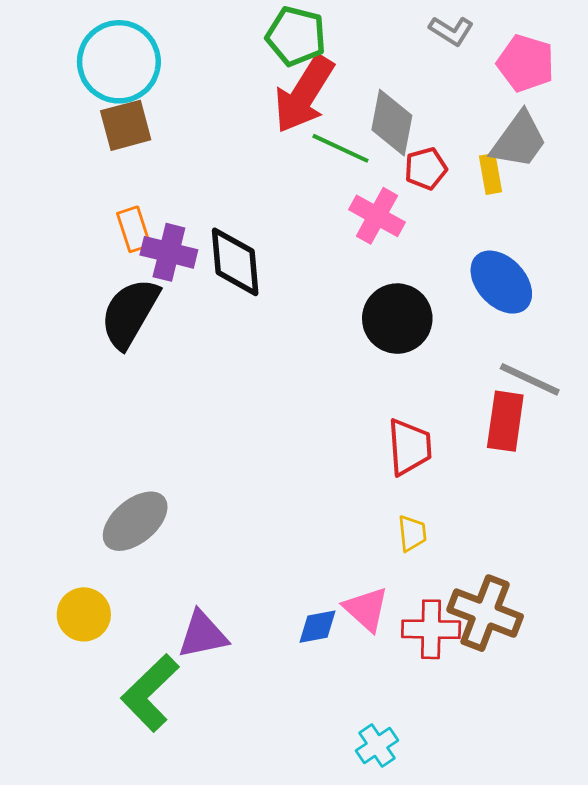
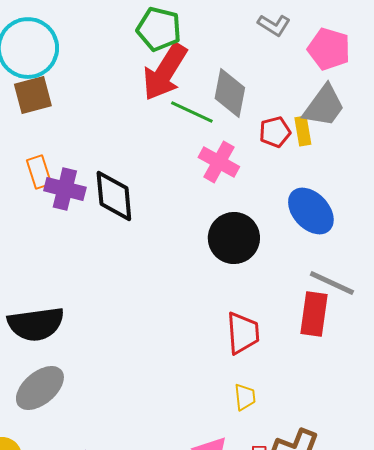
red pentagon: (426, 169) -> (275, 132), moved
black semicircle: (130, 313) -> (36, 324), moved, turned -128

